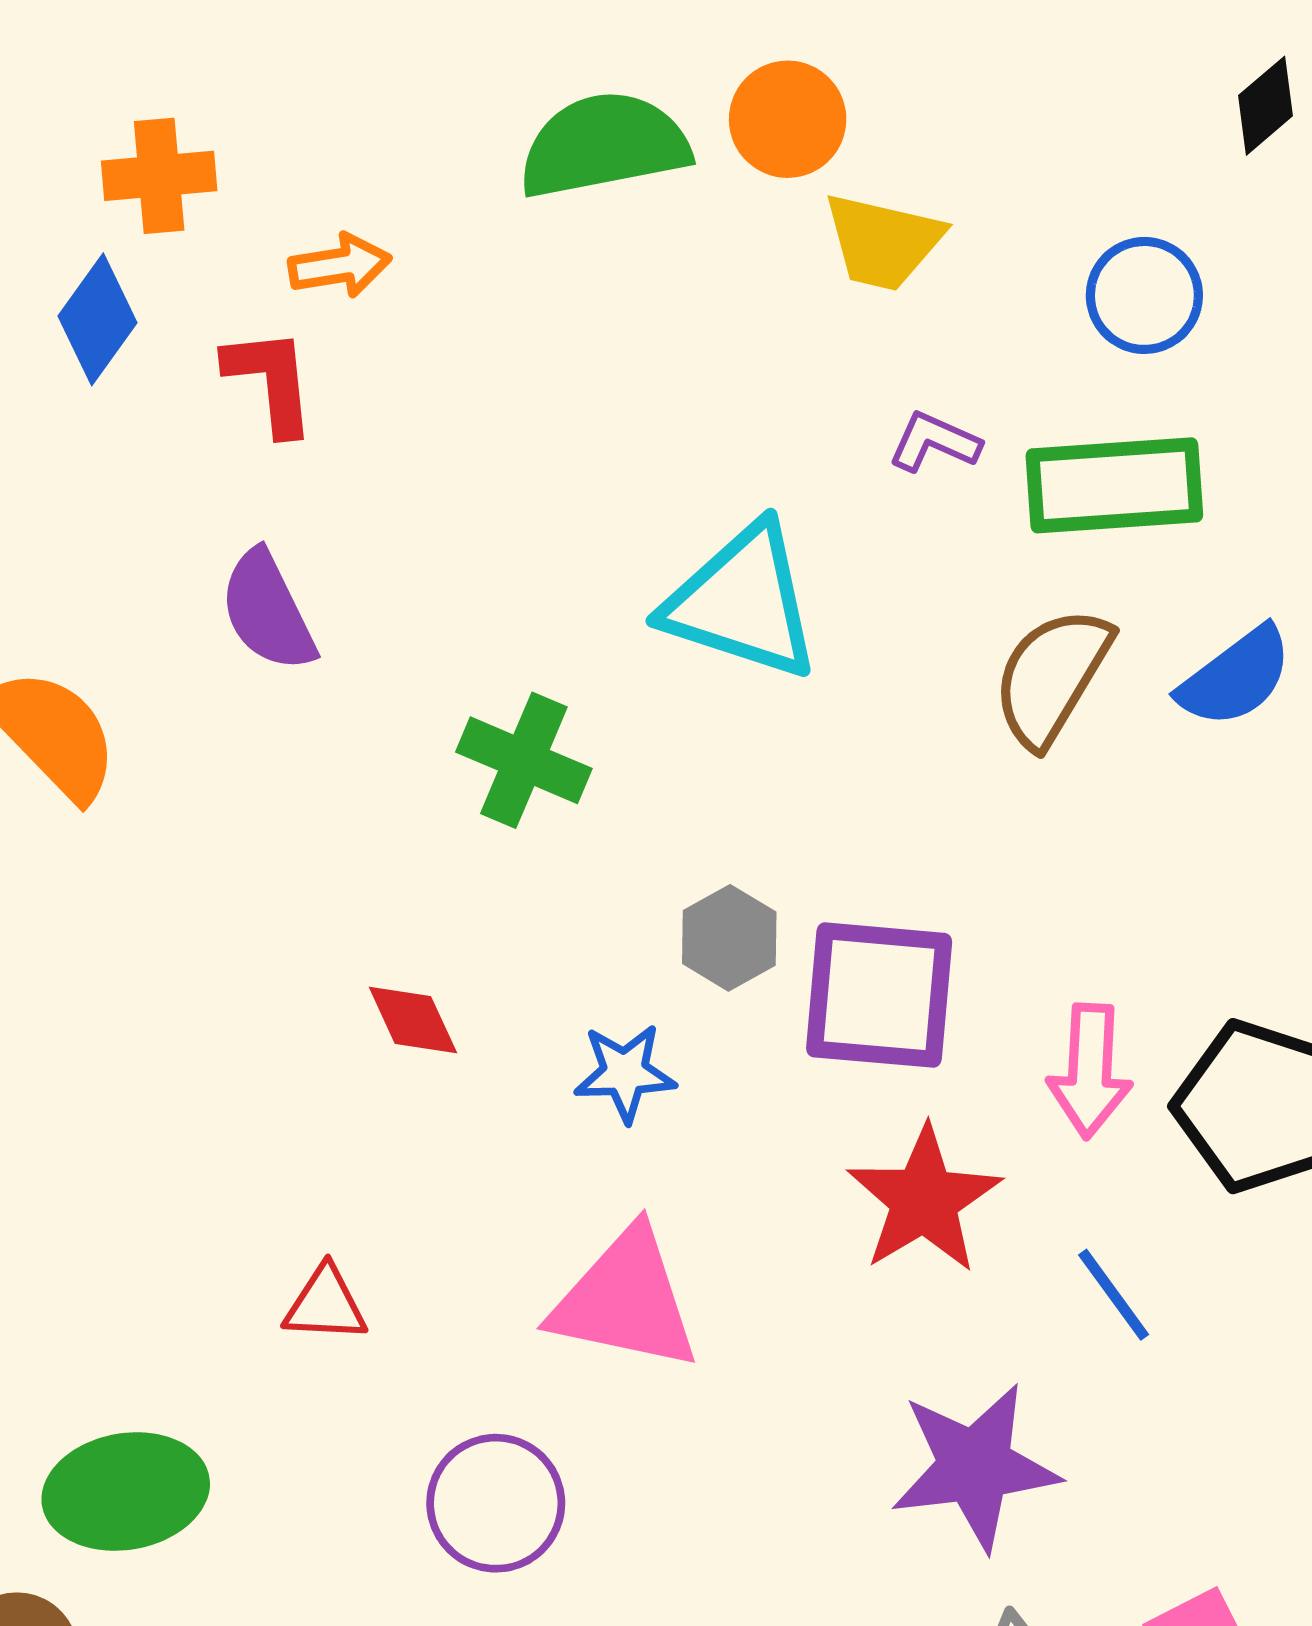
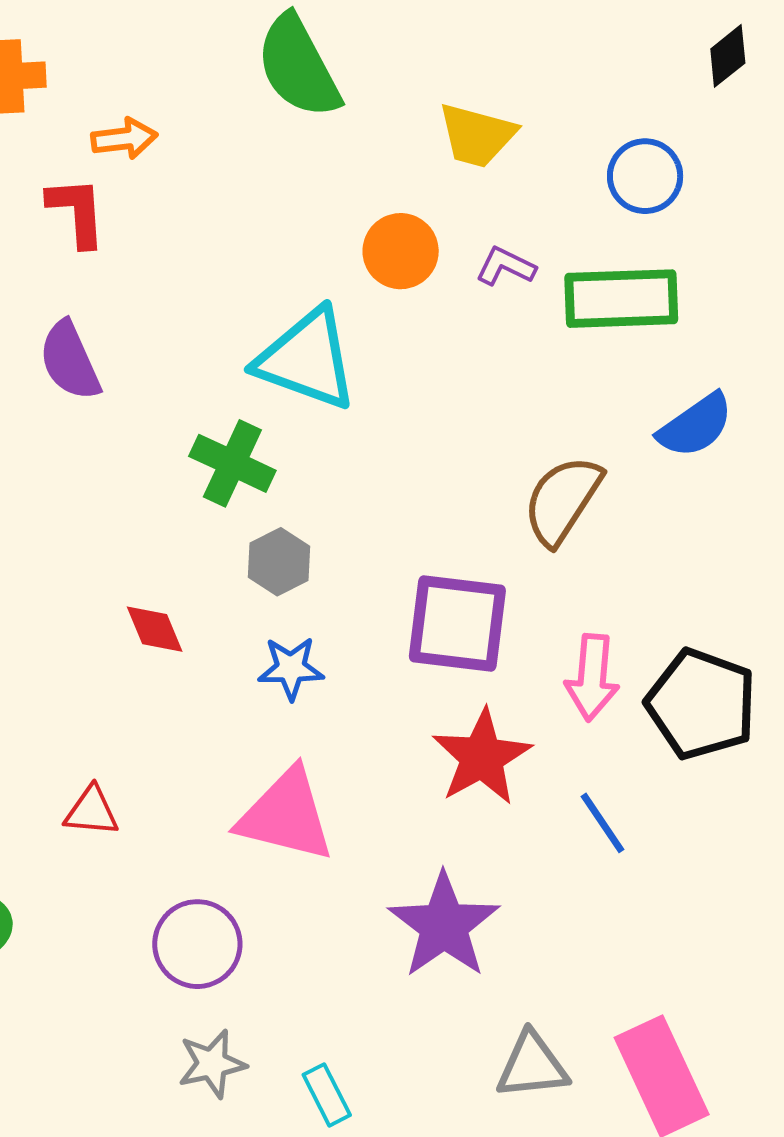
orange circle: (788, 119) -> (401, 251), moved
green semicircle: (604, 145) -> (298, 67), turned -109
cyan triangle: (742, 602) -> (307, 359), moved
brown semicircle: (1052, 677) -> (562, 500), moved
gray hexagon: (729, 938) -> (279, 562), moved
purple star: (975, 1467) -> (444, 925), moved, turned -30

